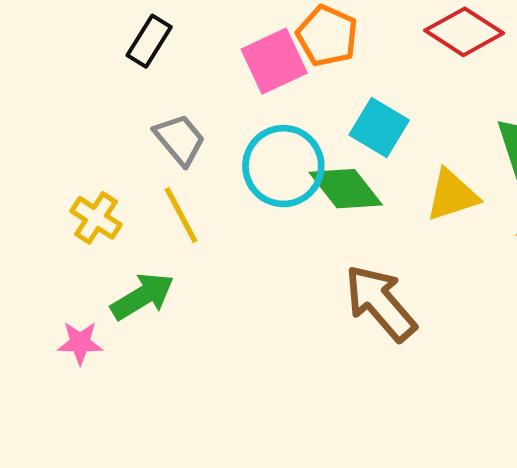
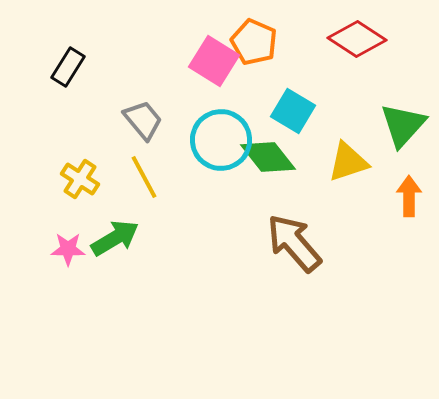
black rectangle: (149, 41) -> (68, 67), moved
pink square: (274, 61) -> (214, 61), turned -33
pink star: (80, 343) -> (68, 249), moved

